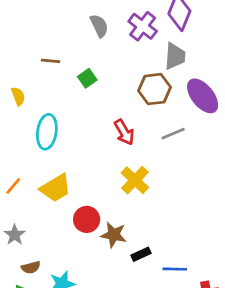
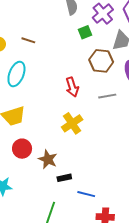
brown line: (51, 61) -> (28, 40), moved
green square: (87, 78) -> (85, 32), moved
red circle: (87, 219) -> (22, 149), moved

